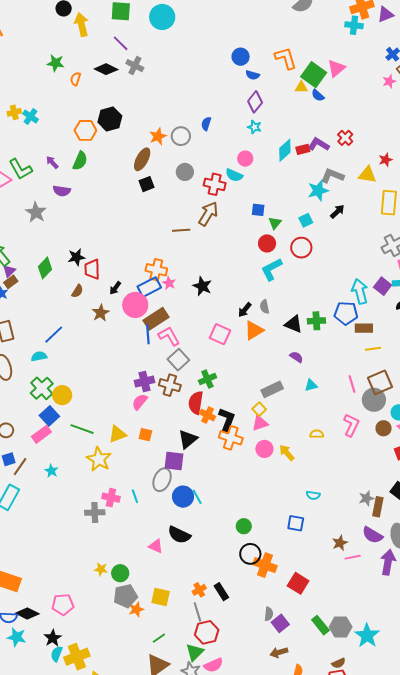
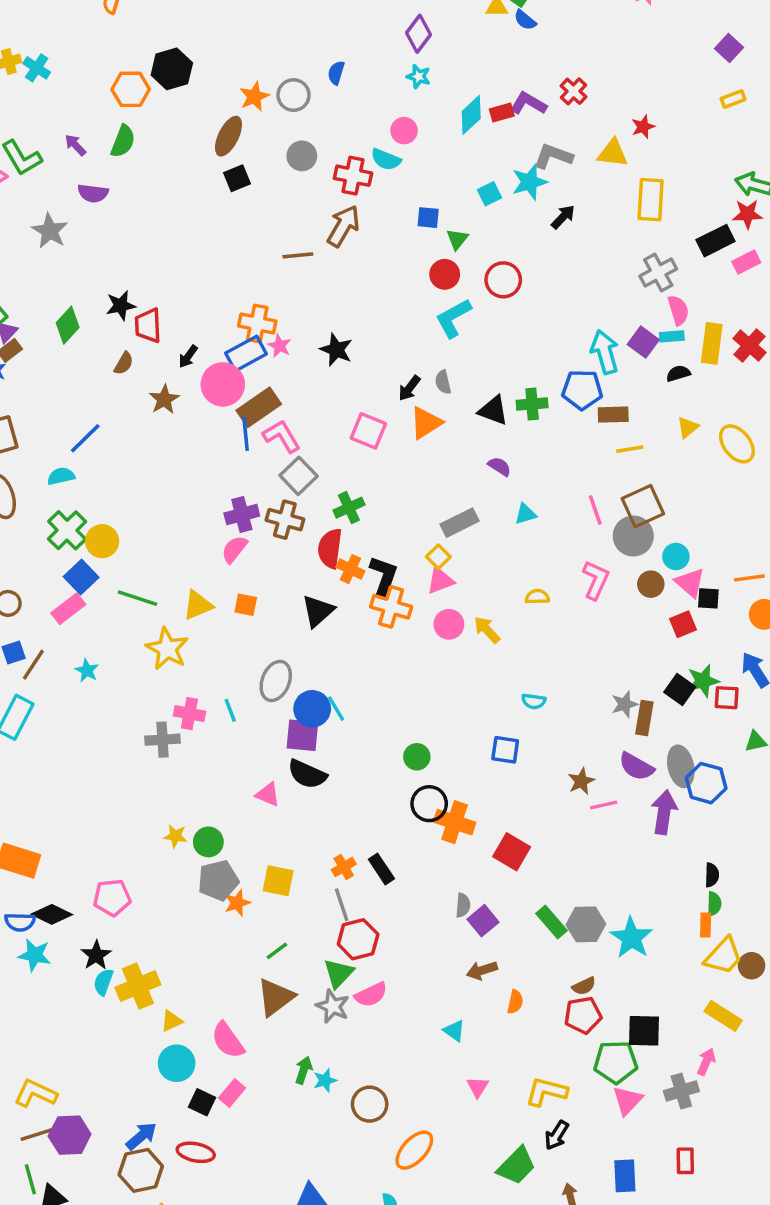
cyan square: (306, 220) -> (489, 194), moved
purple square: (174, 461) -> (302, 735), moved

